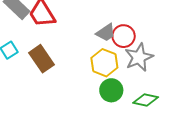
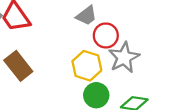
gray trapezoid: (106, 33) -> (86, 16), moved

